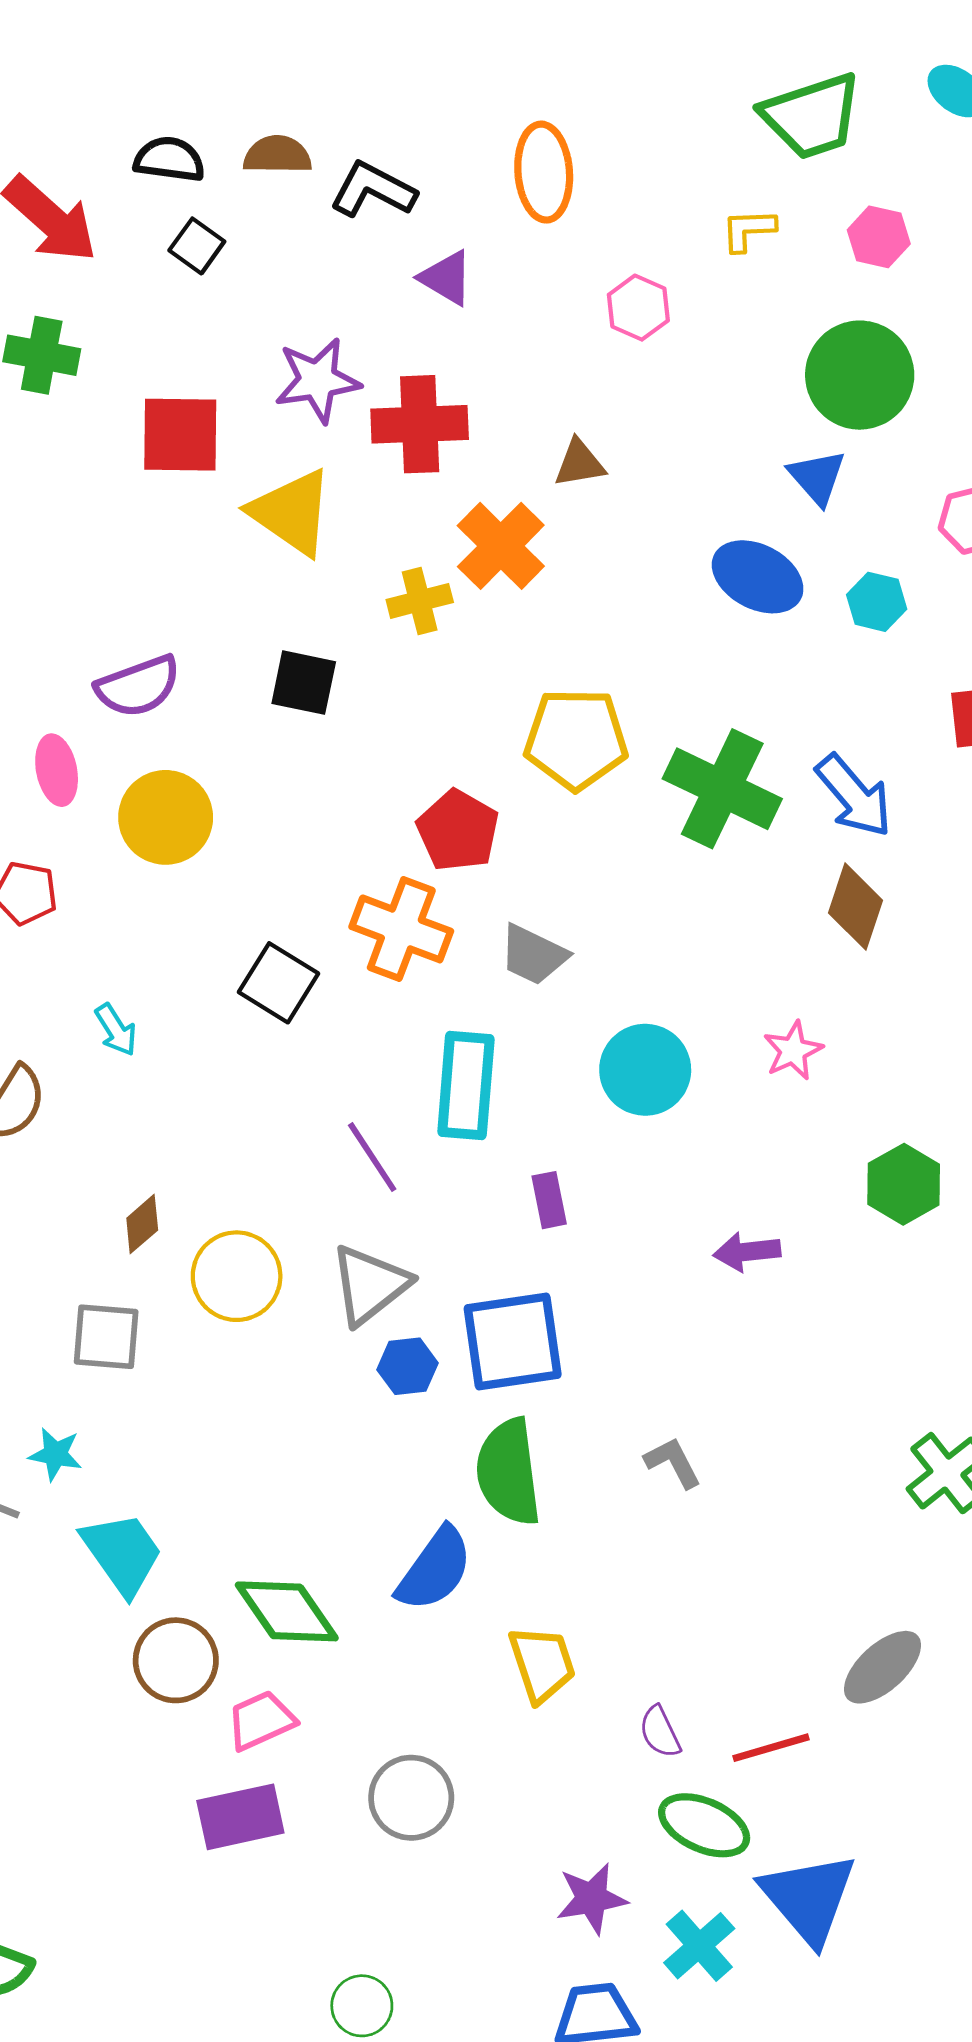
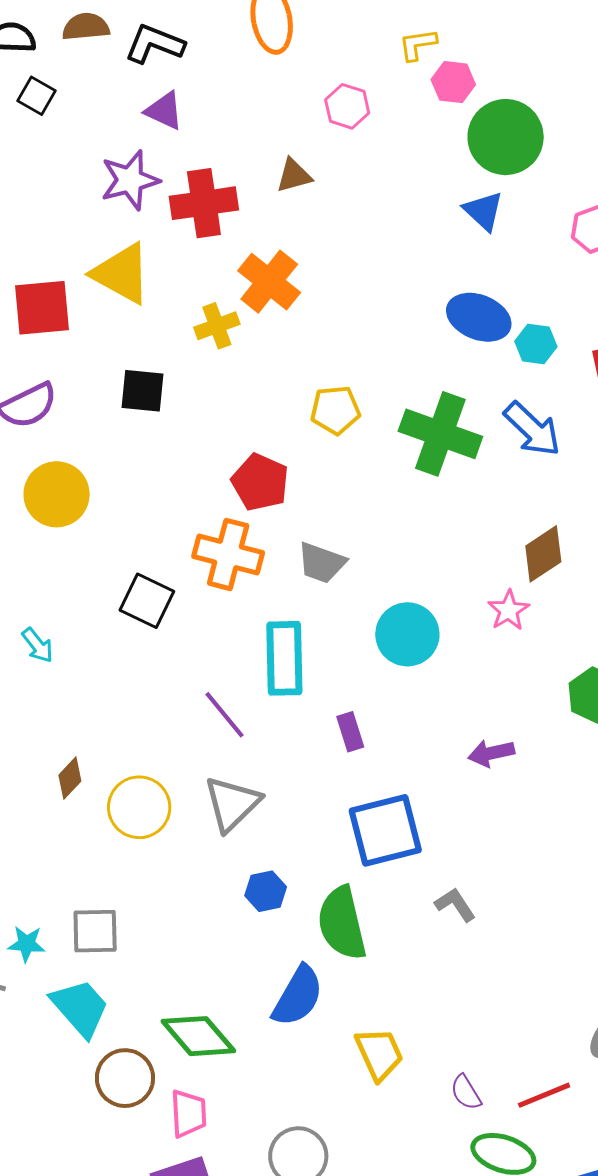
pink hexagon: (879, 237) -> (453, 82), moved
purple triangle: (446, 278) -> (164, 111), moved
red square: (180, 435) -> (42, 308), moved
brown triangle: (579, 463) -> (294, 176), moved
blue ellipse: (758, 577) -> (479, 317), moved
cyan hexagon: (877, 602) -> (536, 344), moved
yellow pentagon: (576, 739) -> (335, 410), size x0.7
brown diamond: (855, 907) -> (543, 554), moved, turned 44
gray square: (106, 1337) -> (95, 931), moved
blue square: (513, 1341) -> (385, 830), moved
blue hexagon: (408, 1366) -> (266, 891), moved
pink trapezoid: (261, 1720) -> (188, 1114), turned 117

